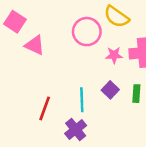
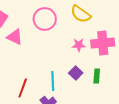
pink circle: (87, 32) -> (45, 19), moved

